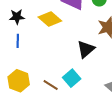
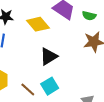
black triangle: (86, 49) -> (49, 56), moved

